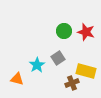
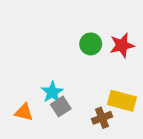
red star: (86, 32) -> (122, 45), turned -30
gray square: (58, 58) -> (61, 106), moved

